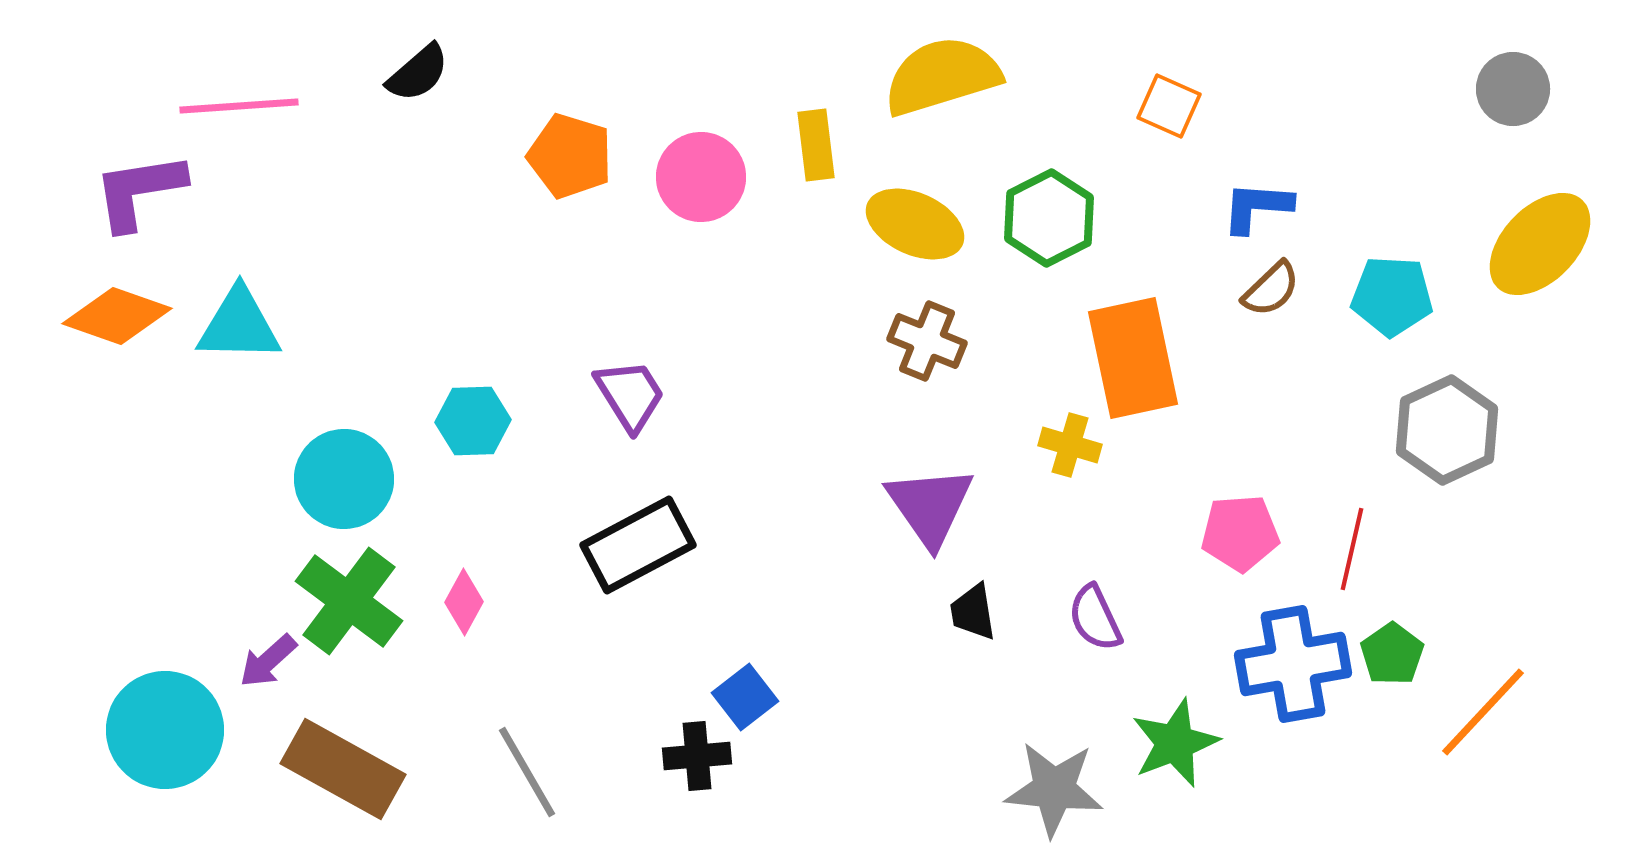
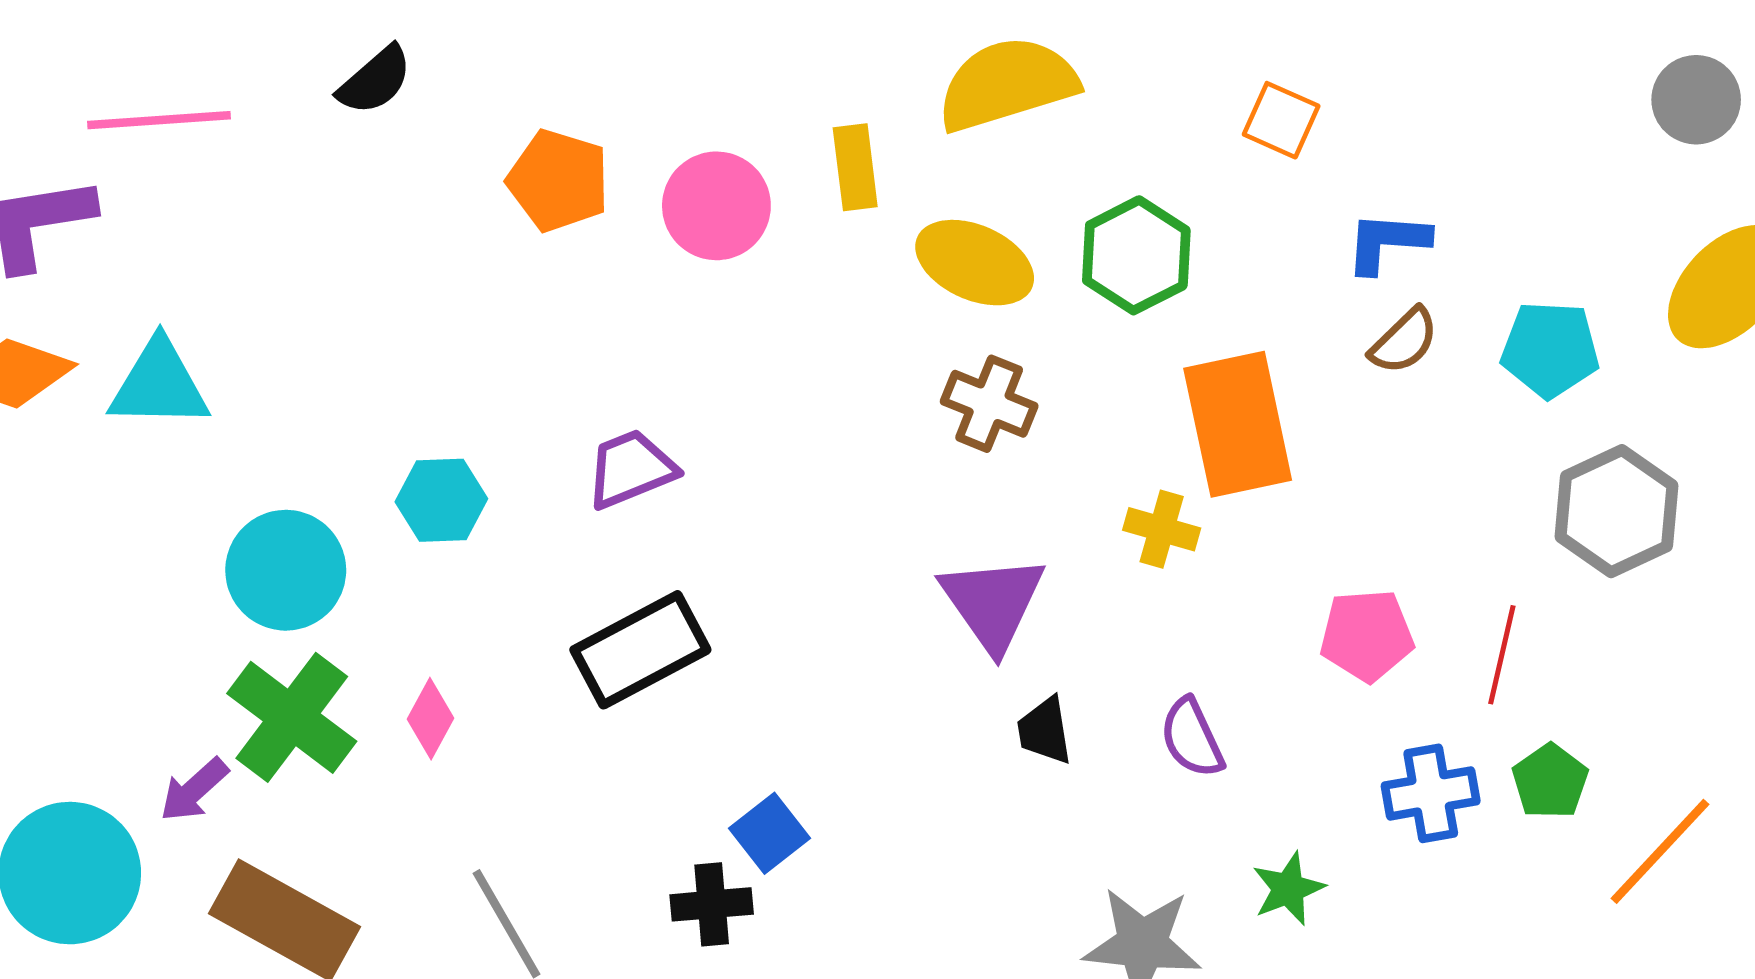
purple trapezoid: (630, 395) -> (631, 469), turned -80
blue cross: (1293, 664) -> (1431, 793), size x0.7
green star: (1175, 743) -> (1288, 889), size x0.7

